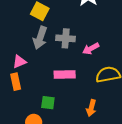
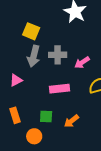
orange rectangle: (16, 82) -> (15, 115), moved
orange arrow: (91, 108) -> (71, 121), moved, turned 42

